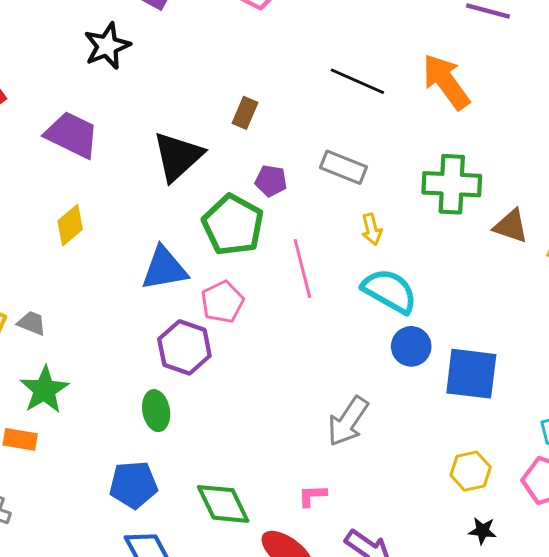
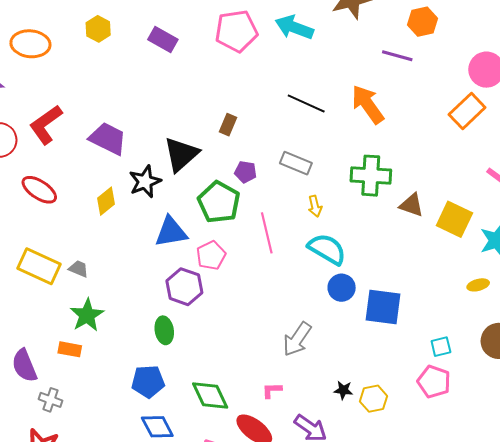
black star: (107, 46) -> (145, 182), moved
yellow hexagon: (471, 471) -> (374, 399), moved
black star: (482, 531) -> (343, 390), moved

